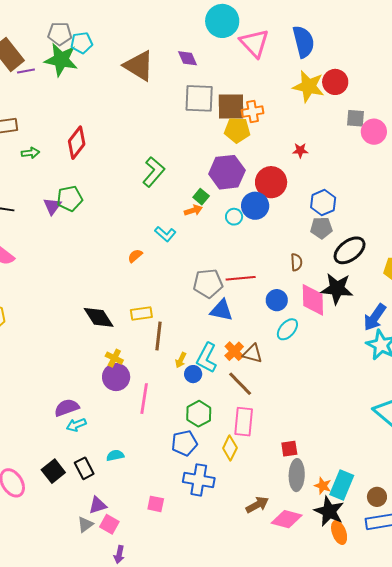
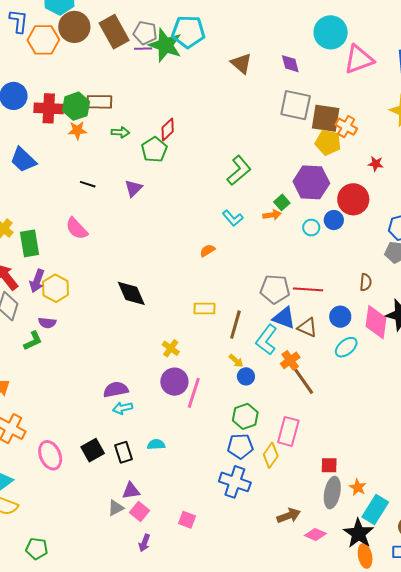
gray pentagon: (60, 34) -> (145, 33), moved
cyan pentagon: (82, 43) -> (188, 32), size x1.5
pink triangle: (254, 43) -> (359, 59), turned 44
brown triangle: (139, 66) -> (241, 63), size x0.7
purple line: (26, 71) -> (143, 49), moved
orange cross: (253, 112) -> (346, 127), turned 30
red diamond: (77, 143) -> (168, 130), size x0.7
red star: (300, 150) -> (376, 164), moved
green pentagon: (70, 198) -> (154, 150), moved, turned -30
blue circle: (255, 206) -> (334, 220), size x0.7
cyan L-shape: (165, 234) -> (233, 218), moved
black diamond: (99, 317) -> (131, 293), moved
brown line: (159, 336) -> (235, 325), moved
brown triangle: (252, 354) -> (307, 327), moved
cyan L-shape: (207, 358) -> (267, 340), moved
yellow arrow: (181, 360) -> (236, 361), turned -84
purple circle: (116, 377) -> (174, 382), moved
brown line: (240, 384) -> (304, 381), moved
blue pentagon: (184, 443) -> (240, 446), moved
orange star: (323, 486) -> (358, 487), moved
pink square: (156, 504) -> (187, 520), moved
pink diamond: (287, 519) -> (315, 534), size x0.7

